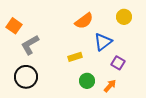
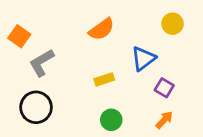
orange semicircle: (84, 21) -> (102, 29), moved
green circle: (87, 81) -> (111, 120), moved
orange arrow: (110, 86) -> (164, 120), moved

